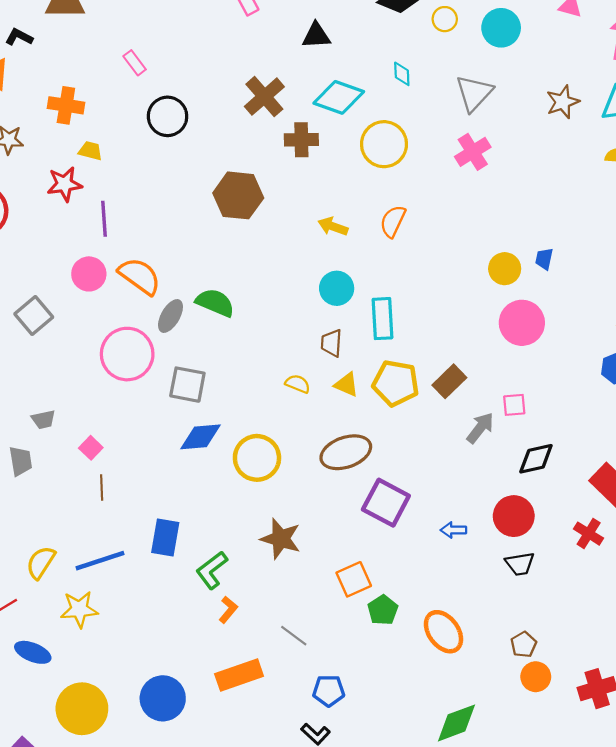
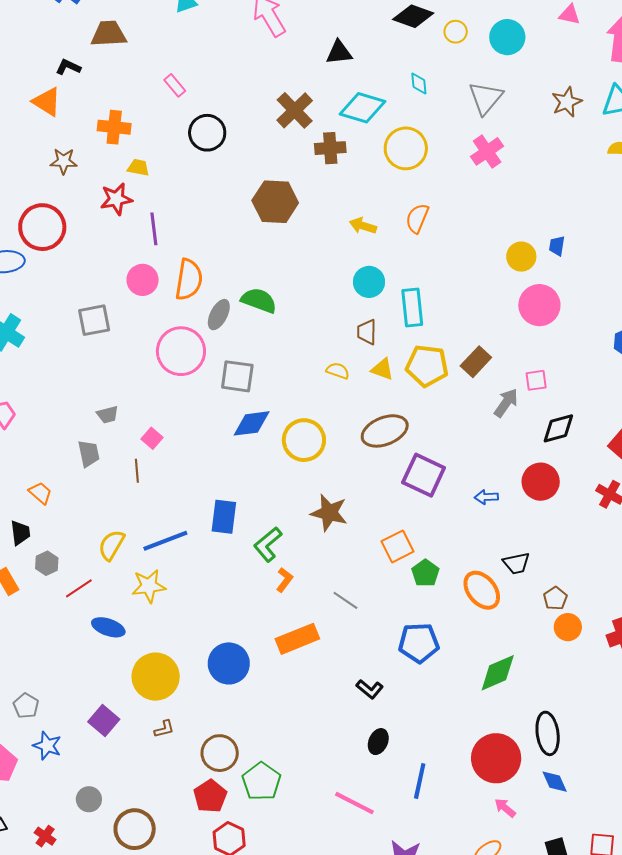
orange semicircle: (140, 276) -> (189, 280), turned 66
gray square: (34, 315) -> (94, 320), turned 32
brown line: (102, 488) -> (137, 471), moved
black trapezoid: (520, 564) -> (516, 563), moved
blue pentagon: (329, 691) -> (419, 643), moved, size x1.4

